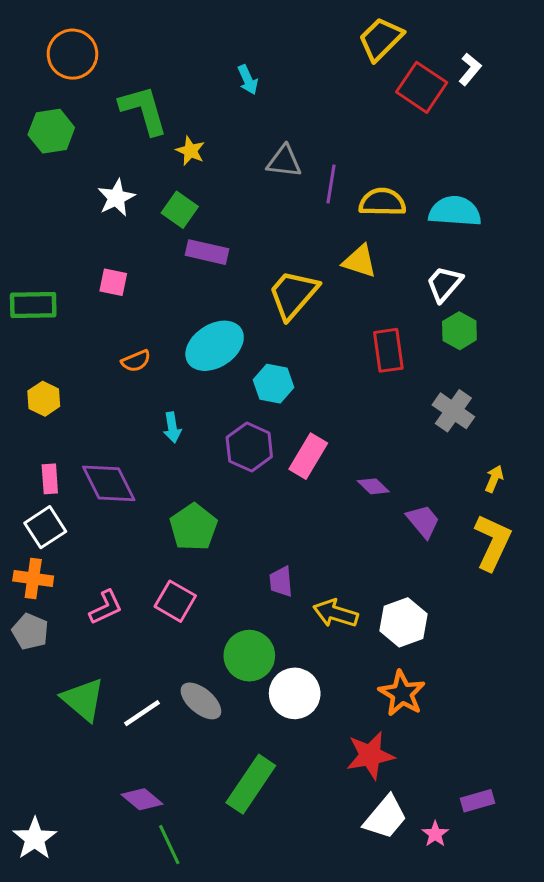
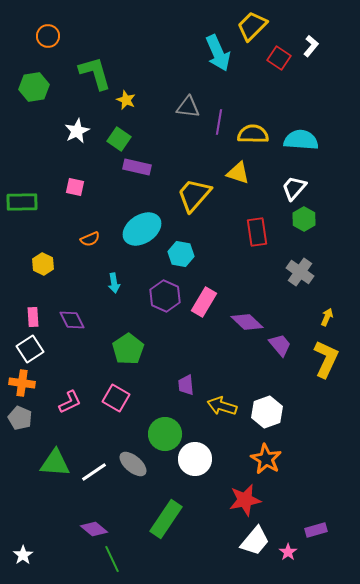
orange circle: (72, 54) -> (48, 36), size x0.7
cyan arrow: (248, 80) -> (218, 53), moved, size x1.8
red square: (422, 87) -> (279, 58), size x0.7
yellow hexagon: (44, 399) -> (43, 264), moved
purple diamond: (109, 483) -> (72, 320), size x0.7
purple diamond: (373, 486) -> (247, 322), size x1.5
green triangle: (83, 699) -> (55, 463), turned -36
white star: (35, 838) -> (23, 555), size x0.7

